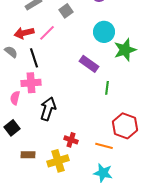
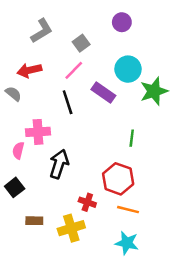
pink line: (47, 33) -> (74, 70), moved
black line: (34, 58) -> (68, 102), moved
purple rectangle: (89, 64) -> (103, 92), moved
red hexagon: (125, 126) -> (118, 179), moved

